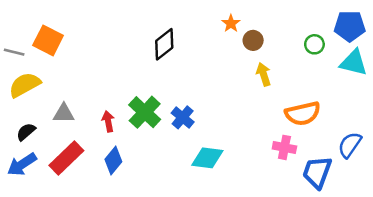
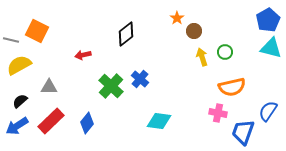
blue pentagon: (350, 26) -> (268, 20), turned -30
green circle: (314, 44) -> (225, 52), moved
blue cross: (183, 117) -> (140, 79), moved
red arrow: (108, 121) -> (83, 55), moved, turned -91

